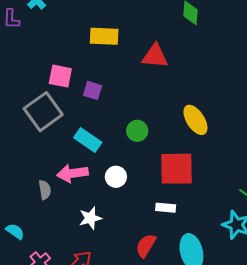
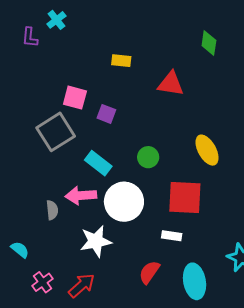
yellow rectangle: (104, 36) -> (121, 61), size x0.7
white circle: (116, 177) -> (124, 202), size x1.8
white star: (90, 218) -> (96, 241), size x1.4

